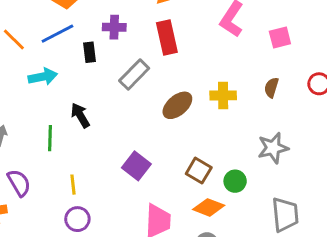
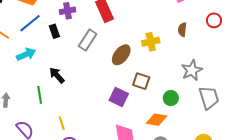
purple square: (136, 166) -> (119, 97), moved
brown square: (199, 171) -> (141, 81), moved
gray trapezoid: (285, 215) -> (209, 98), moved

